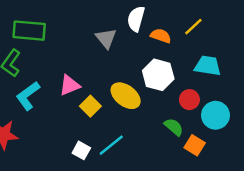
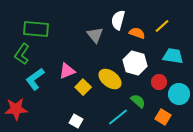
green semicircle: (174, 127) -> (138, 101), moved
cyan line: (111, 145) -> (118, 117), moved

